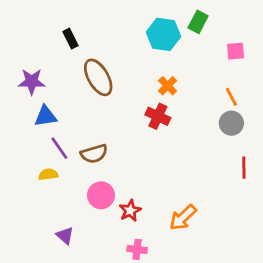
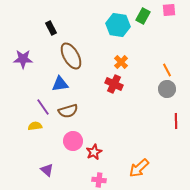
pink square: (236, 51) -> (169, 10), moved
blue triangle: (45, 116) -> (60, 84), moved
orange arrow: (183, 218) -> (139, 168), moved

